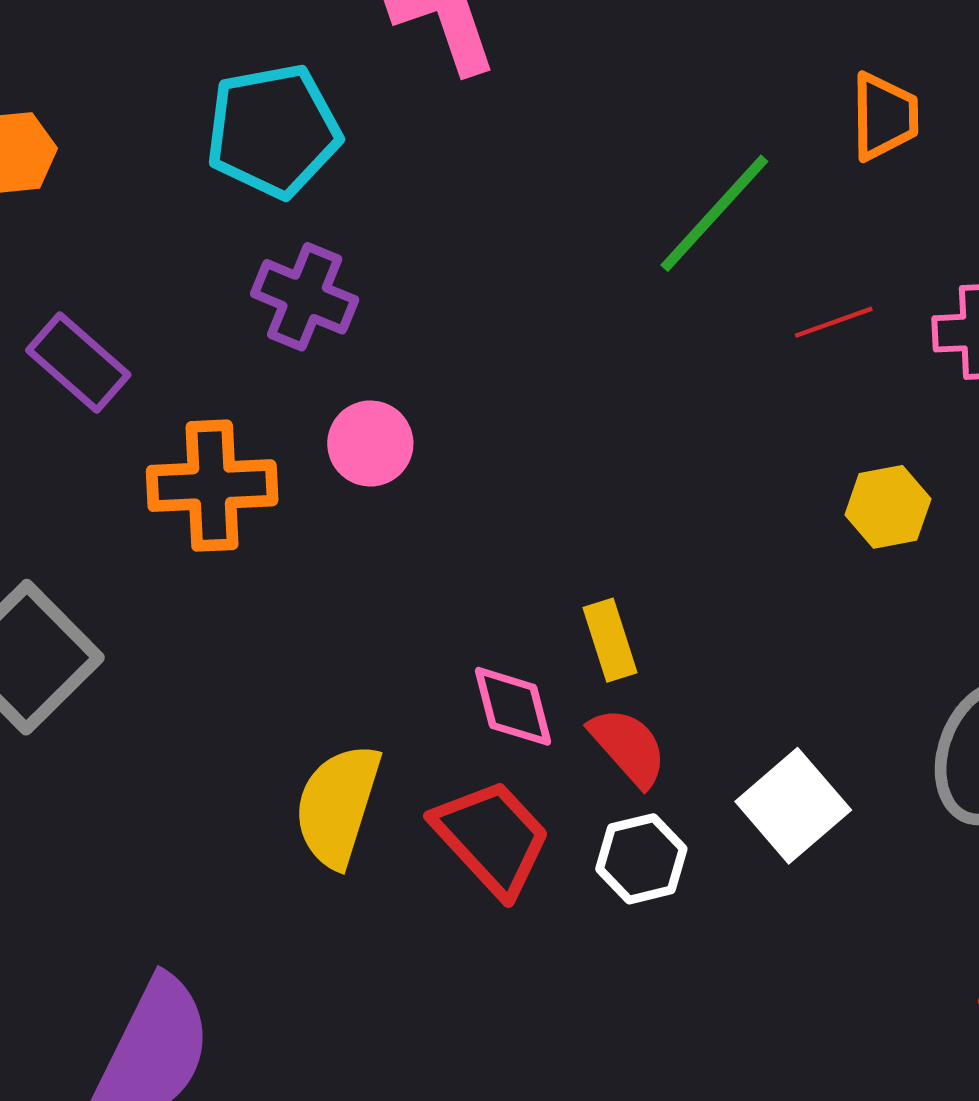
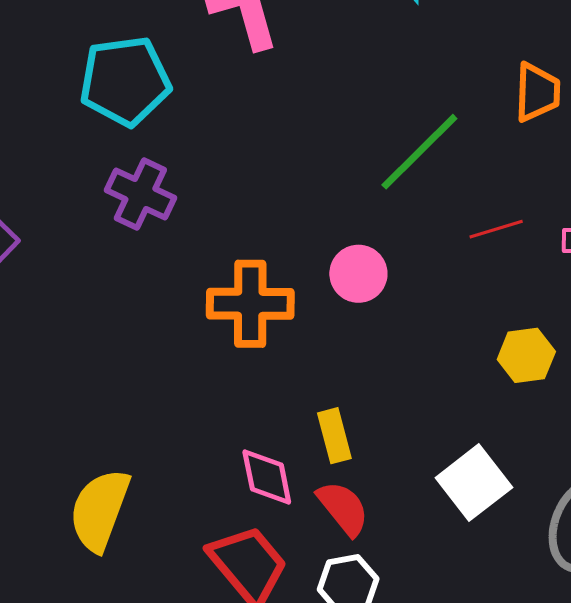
pink circle: (370, 443) -> (358, 274), moved
orange cross: (212, 486) -> (250, 304), moved
yellow semicircle: (337, 805) -> (100, 510), moved
white square: (793, 806) -> (474, 483), moved

